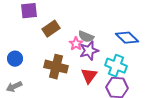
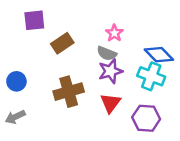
pink star: (76, 44) -> (114, 33), moved
cyan cross: (116, 66) -> (151, 76), moved
brown cross: (56, 67) -> (69, 92), turned -30

